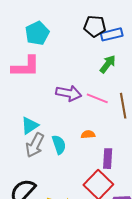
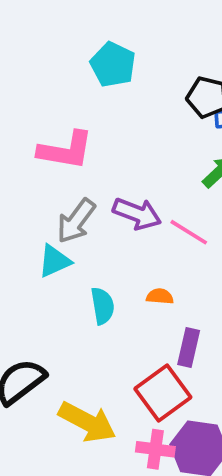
cyan pentagon: (37, 33) -> (113, 65), moved, turned -30
gray arrow: (35, 145) -> (76, 221), moved

